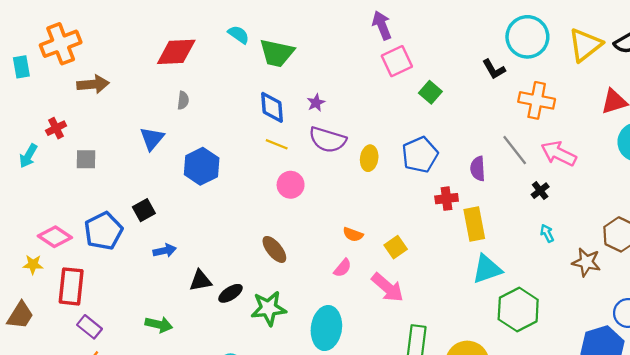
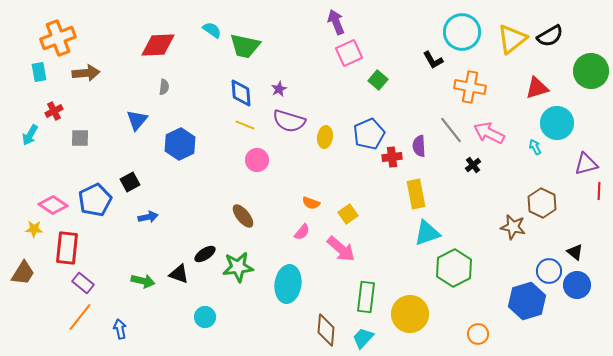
cyan rectangle: (21, 67) -> (39, 72), moved
red cross: (447, 199) -> (392, 157), moved
cyan arrow: (547, 233) -> (535, 147), moved
black triangle: (200, 281) -> (179, 274), moved, turned 30

